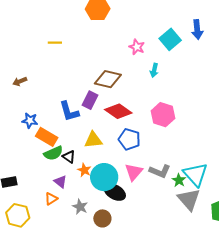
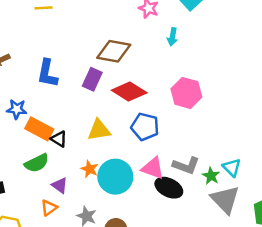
blue L-shape: (69, 111) -> (47, 73), moved, turned 30
green semicircle: (53, 153) -> (37, 163), moved
black triangle: (69, 157) -> (59, 139), moved
pink triangle: (134, 172) -> (153, 168), turned -48
cyan triangle: (195, 175) -> (232, 167), size x0.6
black ellipse: (115, 192) -> (169, 188), moved

